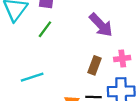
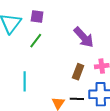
cyan line: (32, 77) -> (25, 81), turned -72

